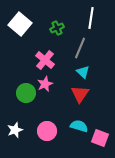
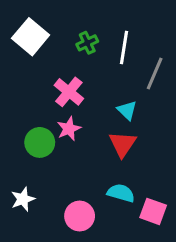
white line: (91, 18) -> (124, 47), moved
gray line: (80, 48) -> (155, 73), moved
pink circle: (47, 131) -> (80, 216), moved

